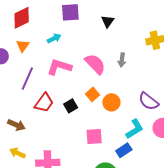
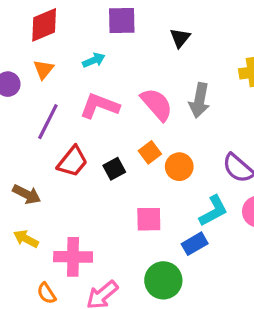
gray arrow: (122, 60) -> (199, 100), size x1.5

